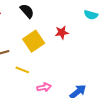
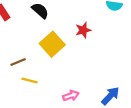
yellow line: (22, 70) -> (29, 81), moved

